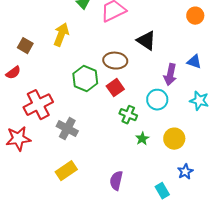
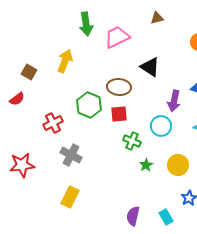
red square: (115, 88) -> (119, 114), turned 30
red cross: (38, 105) -> (53, 123), moved, size x0.7
yellow rectangle: (66, 171) -> (70, 197), turned -30
purple semicircle: (116, 181) -> (133, 216), moved

